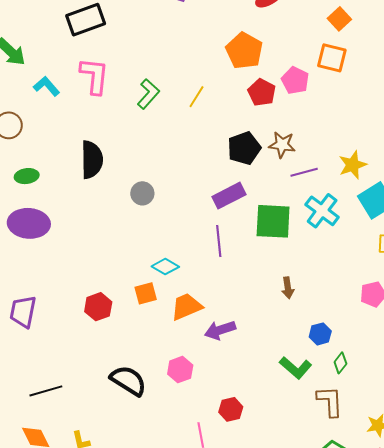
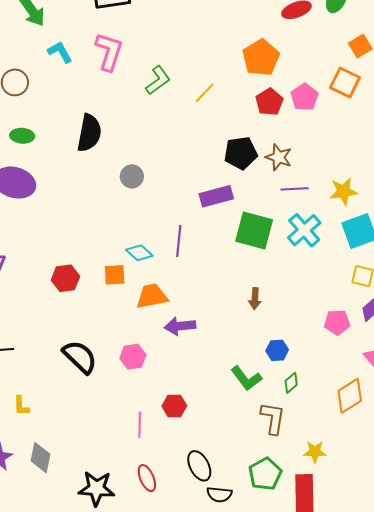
purple line: (219, 241) -> (179, 241), moved

